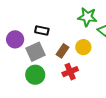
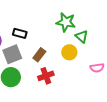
yellow circle: (83, 47) -> (69, 52), moved

